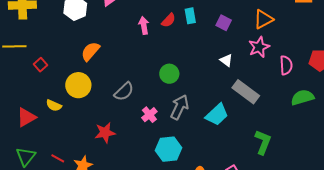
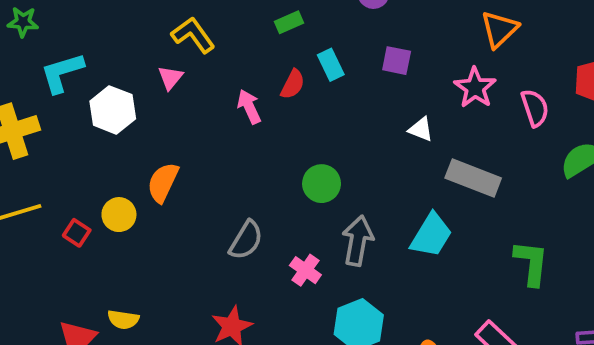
orange triangle: (263, 19) -> (499, 29), moved
yellow circle: (78, 85) -> (119, 215), moved, size x0.7
yellow semicircle: (54, 105) -> (123, 320), moved

